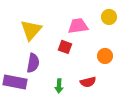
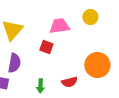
orange circle: (105, 56) -> (97, 65), moved, size x1.6

